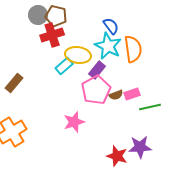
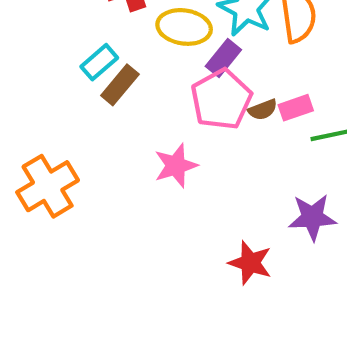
cyan rectangle: (64, 66) -> (99, 62), moved
brown rectangle: (14, 83) -> (120, 85), moved
red star: (117, 156) -> (250, 263), moved

